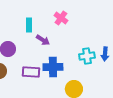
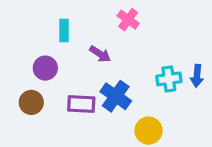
cyan rectangle: (29, 25) -> (64, 31), moved
blue cross: (53, 67) -> (116, 96), turned 36

